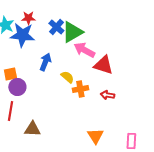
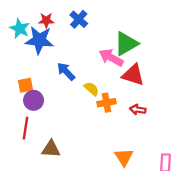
blue cross: (56, 27) -> (79, 19), moved
green triangle: (72, 32) -> (126, 44), moved
blue arrow: (45, 62) -> (66, 71), turned -66

